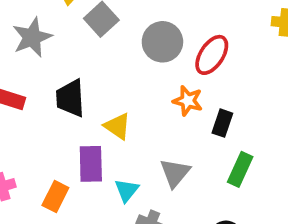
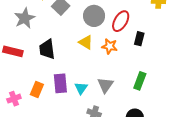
black rectangle: (222, 123) -> (139, 39), moved
yellow triangle: (117, 126) -> (86, 42), moved
cyan triangle: (127, 190) -> (81, 88), moved
orange rectangle: (55, 197) -> (37, 89), moved

